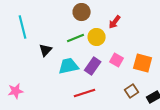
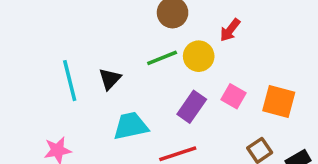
cyan line: (23, 27) -> (70, 81), moved
cyan trapezoid: (69, 66) -> (131, 126), moved

